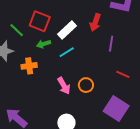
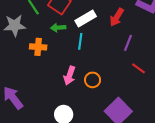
cyan line: (67, 52) -> (80, 41), turned -63
red line: (123, 74) -> (138, 68), moved
pink arrow: (64, 86) -> (69, 76), turned 36

